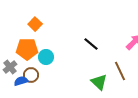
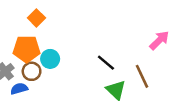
black line: (91, 44) -> (106, 63), moved
brown circle: (31, 75) -> (32, 71), moved

